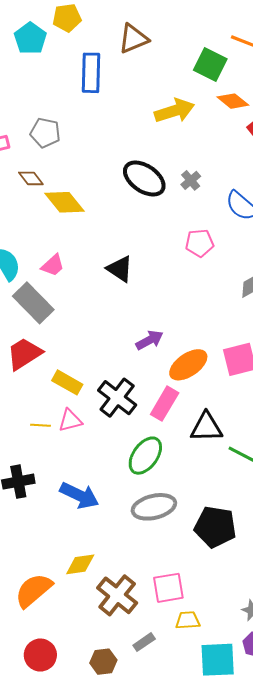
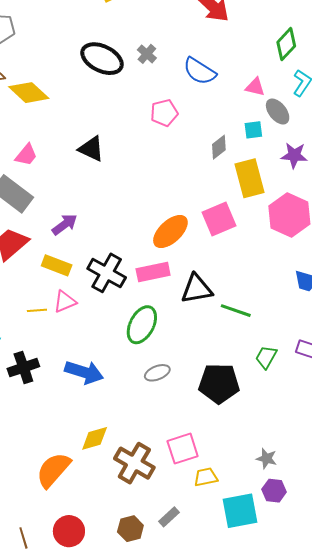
purple arrow: (150, 340) -> (65, 224), moved
pink rectangle: (165, 404) -> (153, 272), turned 56
gray ellipse: (154, 507) -> (157, 373), size x0.6
gray rectangle: (144, 642) -> (169, 517), moved

